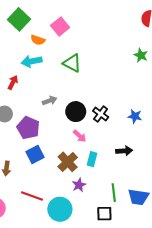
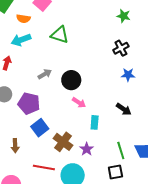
black cross: (101, 114) -> (121, 48), moved, turned 35
black arrow: (124, 151) -> (124, 109), turned 49
brown cross: (68, 162) -> (63, 142), moved

